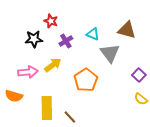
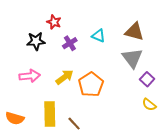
gray triangle: (110, 53) -> (132, 58), moved
yellow arrow: (53, 65) -> (65, 77), moved
orange semicircle: (14, 96) -> (15, 118), moved

